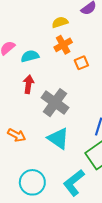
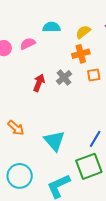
yellow semicircle: (60, 22) -> (83, 32), turned -35
cyan semicircle: (30, 56) -> (52, 27), moved
gray cross: (55, 103) -> (64, 78), moved, size x0.6

